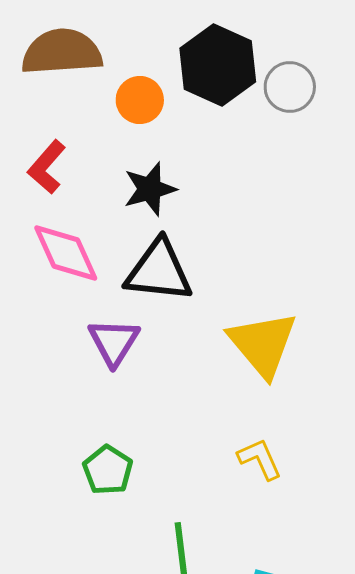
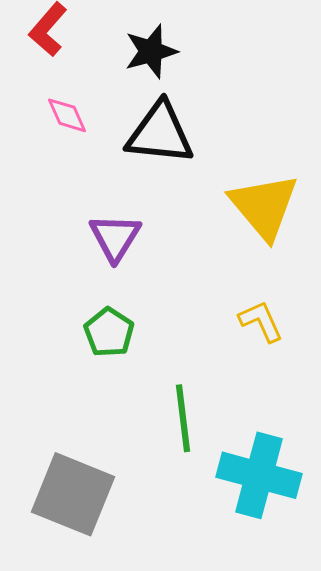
pink diamond: (66, 253) -> (67, 115), size x0.6
purple triangle: (114, 342) -> (115, 237), moved

